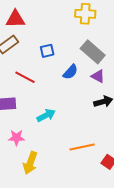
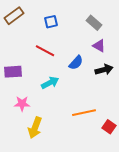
gray rectangle: (93, 52) -> (94, 23), size x0.7
blue semicircle: (70, 72) -> (76, 63), moved
red line: (25, 77) -> (45, 51), moved

